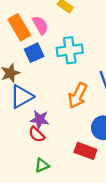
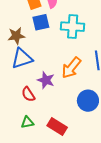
purple star: (40, 120) -> (46, 80), moved
red rectangle: (85, 151) -> (57, 127), moved

